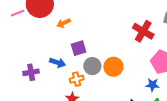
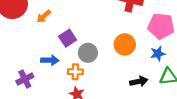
orange circle: (113, 67) -> (125, 44), moved
orange cross: (77, 79) -> (75, 72), turned 32

